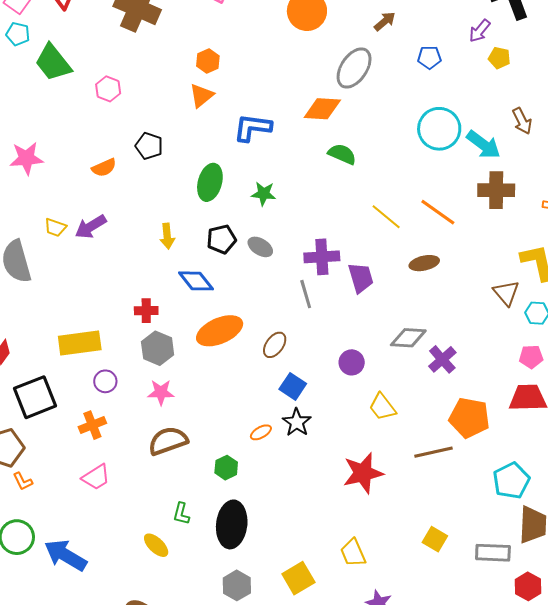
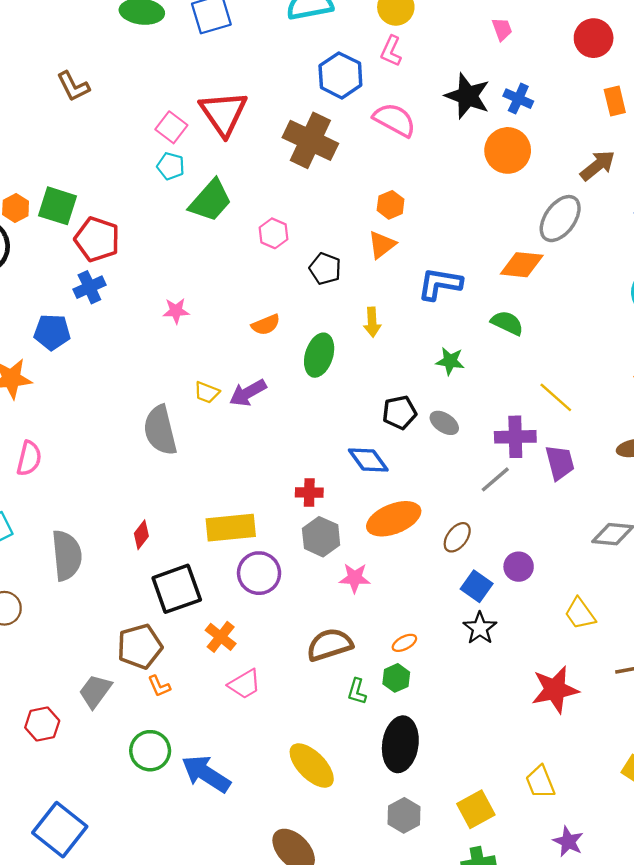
brown arrow: (385, 21) -> (598, 165), size x1.4
green trapezoid: (53, 63) -> (210, 201), turned -102
black pentagon: (149, 146) -> (325, 269), moved
green semicircle: (342, 154) -> (507, 323), moved
pink star: (26, 158) -> (176, 311), size x0.7
green ellipse: (210, 182) -> (319, 355), moved
yellow line: (386, 217) -> (556, 397), moved
yellow arrow: (167, 236) -> (372, 322), moved
gray line: (306, 294) -> (495, 479), turned 64
purple circle: (352, 362) -> (519, 567), moved
purple circle: (105, 381) -> (259, 573), size x1.6
pink star: (161, 392) -> (355, 578), moved
orange cross: (92, 425) -> (221, 637), moved, turned -32
orange ellipse: (261, 432) -> (404, 643), moved
green L-shape: (181, 514) -> (357, 691), moved
yellow ellipse: (156, 545) -> (312, 766), size x1.6

